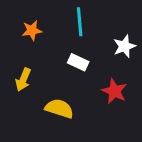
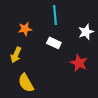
orange star: (32, 30) -> (25, 29), moved
yellow semicircle: (59, 109) -> (26, 83), moved, turned -138

